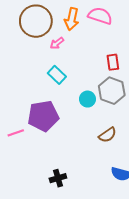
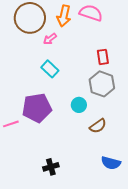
cyan circle: (87, 99) -> (79, 105), moved

